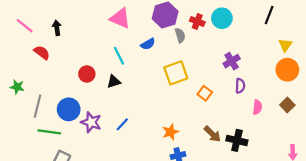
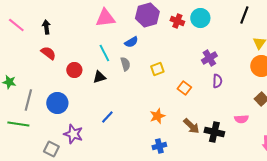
pink triangle: (120, 18) -> (105, 18), turned -30
gray semicircle: (180, 35) -> (125, 64), moved
red semicircle: (42, 53) -> (48, 53), moved
yellow square: (176, 73) -> (157, 69), size x0.6
pink semicircle: (257, 107) -> (241, 119), moved, turned 80
purple star: (91, 122) -> (73, 134), moved
green line: (49, 132) -> (18, 124), moved
orange star: (170, 132) -> (157, 116), moved

